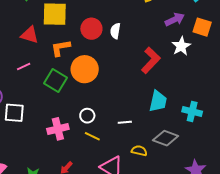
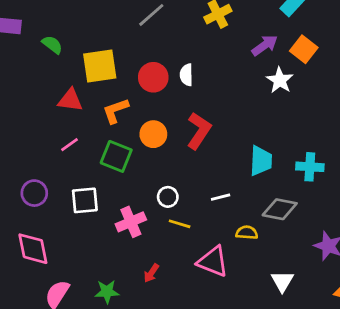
orange square: (202, 27) -> (304, 49), turned 30
red L-shape: (151, 60) -> (199, 131), moved
orange circle: (85, 69) -> (153, 134), size x0.7
white square: (14, 113) -> (85, 200), moved

